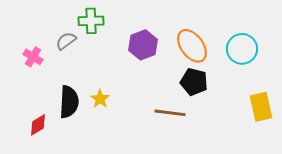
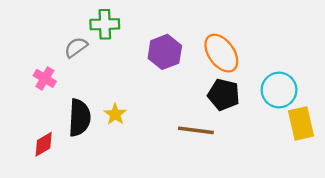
cyan circle: (242, 49) -> (279, 90), moved
pink cross: (33, 57) -> (45, 78), moved

